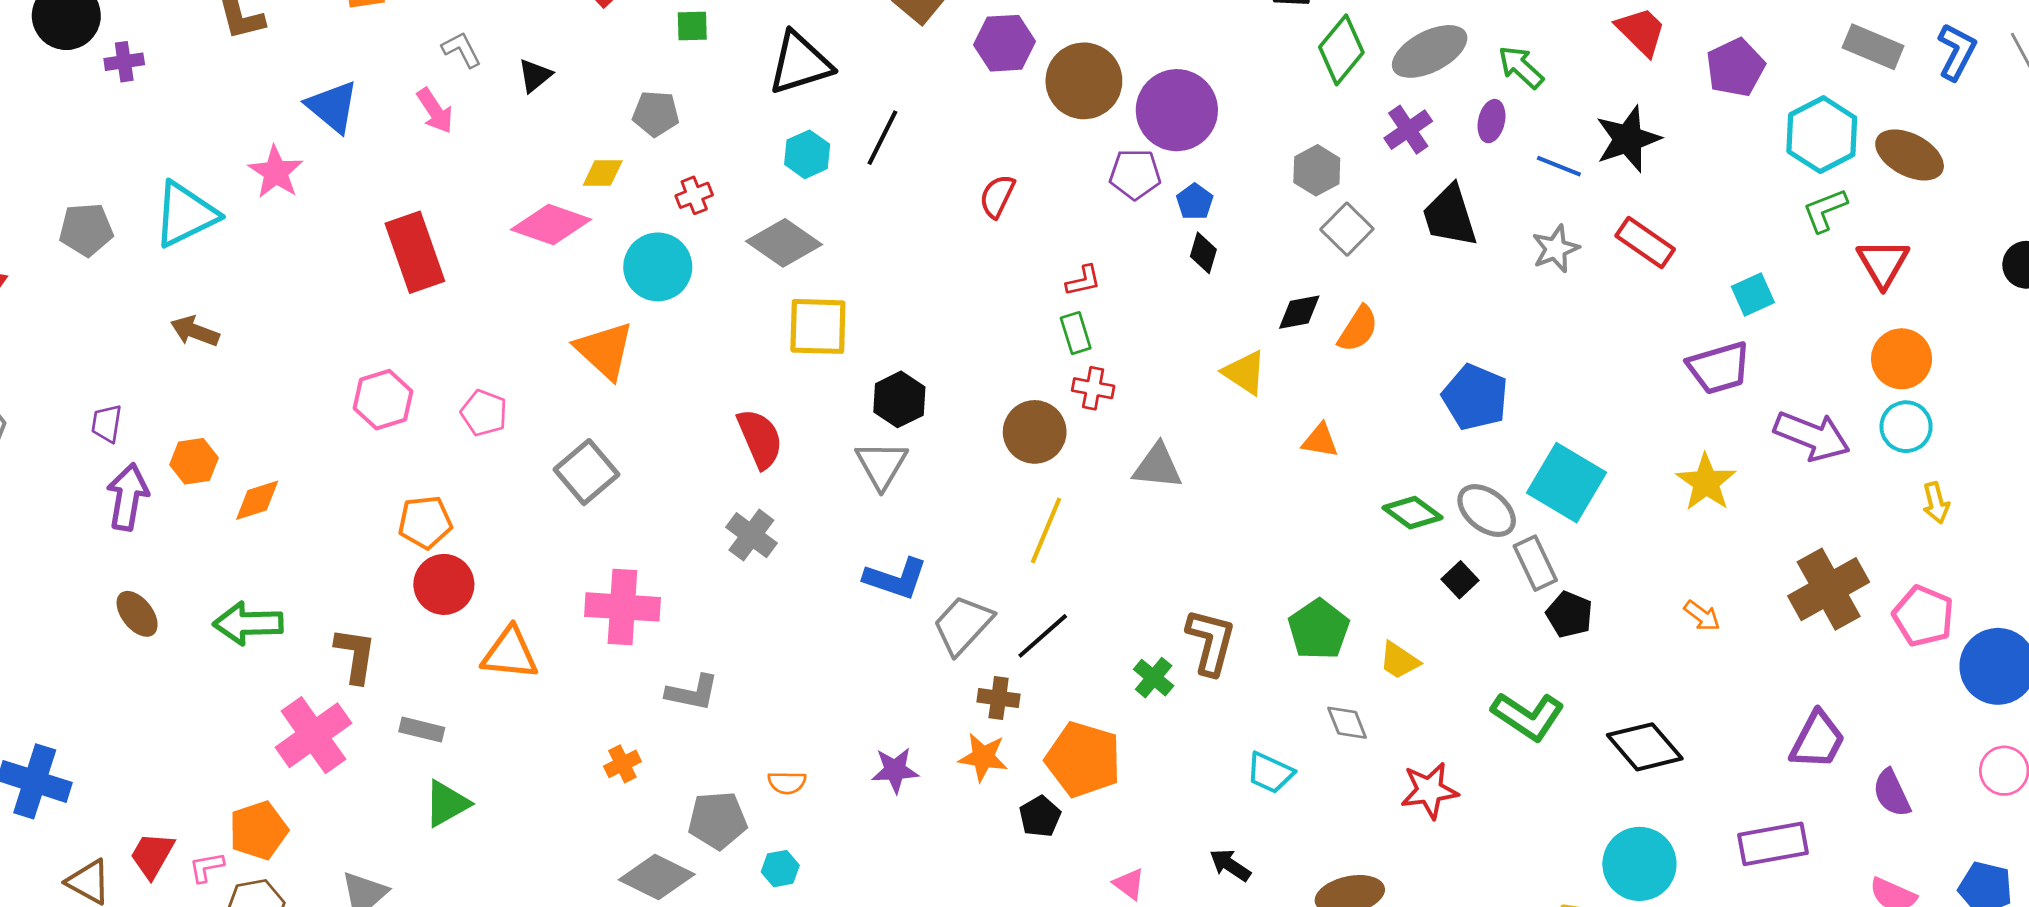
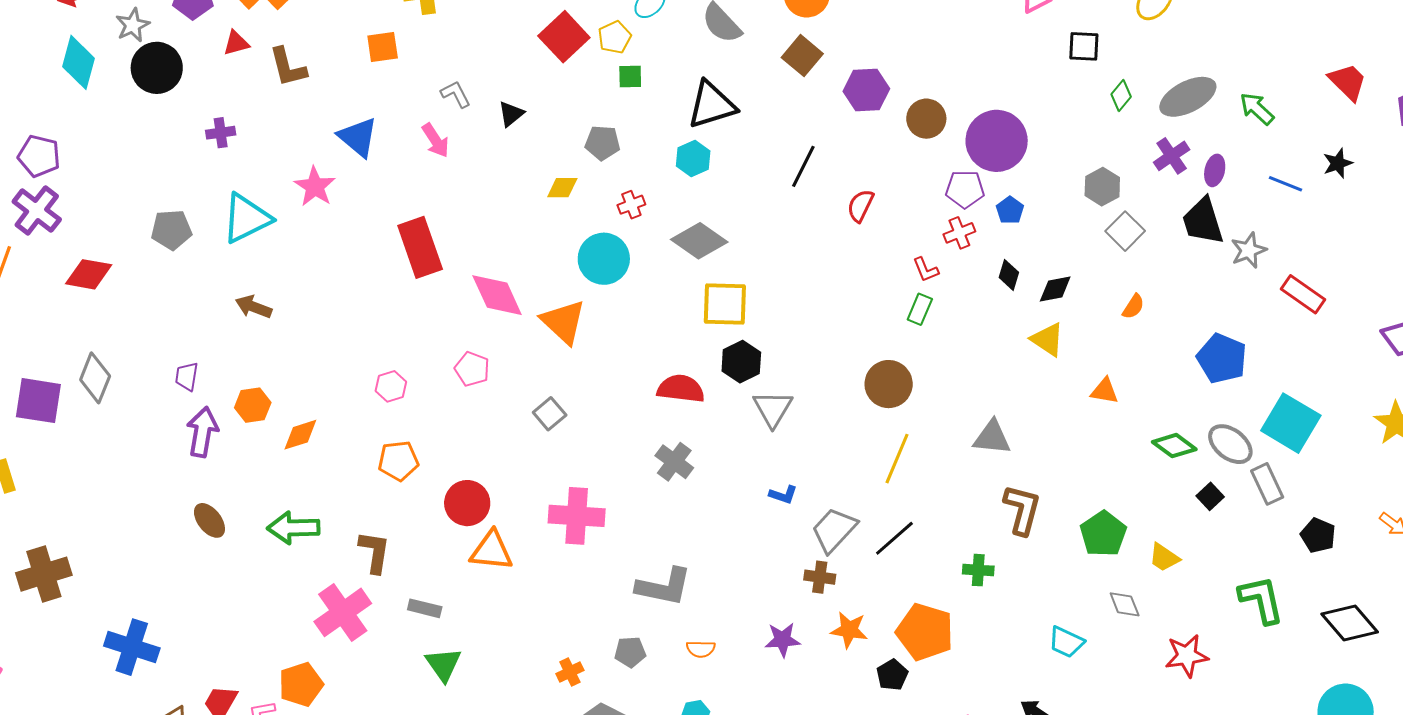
green diamond: (1341, 50) -> (1121, 95), size x0.6
purple cross: (124, 62) -> (221, 133), moved
brown circle: (1084, 81) -> (926, 119), size x0.7
purple ellipse: (1491, 121) -> (1215, 170), moved
black line: (882, 138) -> (803, 166), moved
black star: (1628, 139) -> (1338, 163), size x0.6
cyan hexagon: (807, 154) -> (693, 158), moved
pink diamond: (551, 225) -> (497, 295), moved, turned 46
red rectangle: (1645, 243) -> (1303, 294), moved
gray star: (1556, 249) -> (1249, 250), moved
black diamond: (1203, 253) -> (1009, 275), moved
red L-shape: (1083, 281) -> (926, 270), turned 80
black diamond: (1299, 312) -> (1055, 289), moved
orange semicircle: (1358, 329) -> (1133, 307), size x0.7
green rectangle: (1076, 333) -> (920, 309), turned 40
red cross: (1093, 388) -> (959, 233), moved, turned -32
black hexagon: (899, 399) -> (741, 362), moved
pink hexagon: (383, 400) -> (391, 386), moved, size x0.7
red semicircle: (760, 439) -> (681, 389), turned -60
gray triangle: (1158, 466) -> (992, 437), moved
gray square: (586, 472) -> (550, 414), size x0.7
orange pentagon: (425, 522) -> (398, 461), moved
blue L-shape: (896, 578) -> (783, 495), size x0.6
red circle: (444, 584) -> (467, 503), moved
black pentagon: (1569, 615) -> (1318, 535), moved
brown L-shape: (1211, 642) -> (1022, 510), moved
green cross: (1154, 678) -> (978, 570), turned -36
gray L-shape: (692, 693) -> (664, 587), moved, size x1.4
brown cross: (999, 698) -> (820, 577), moved
green L-shape: (1528, 716) -> (1261, 600), turned -136
orange cross: (622, 764) -> (570, 672), moved
green triangle: (447, 804) -> (443, 664), turned -36
gray pentagon: (717, 820) -> (630, 652), moved, size x0.7

